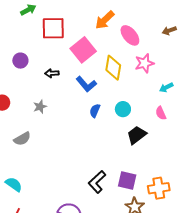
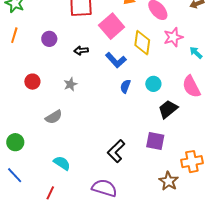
cyan arrow: (166, 87) -> (196, 53), moved, turned 72
pink semicircle: (161, 113) -> (191, 87), size x1.6
purple square: (127, 180) -> (155, 141), moved
black L-shape: (97, 182) -> (116, 151), moved
cyan semicircle: (14, 184) -> (62, 163), moved

